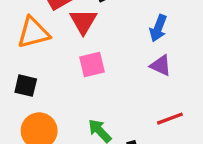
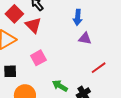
pink square: (92, 64) -> (38, 58), moved

